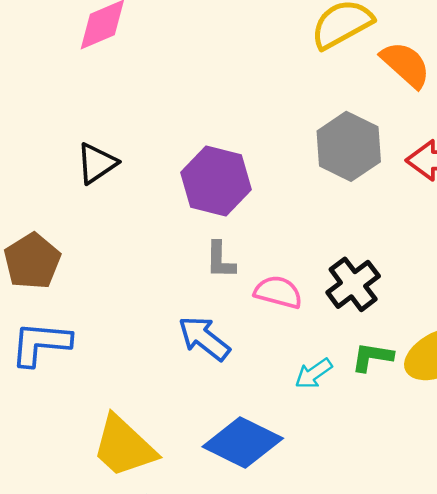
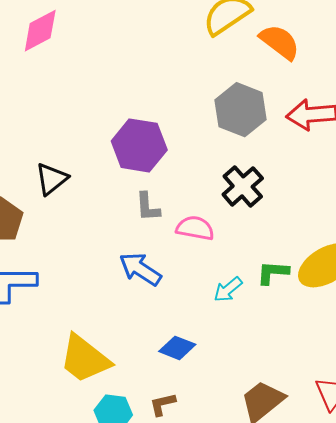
black triangle: (97, 163) -> (52, 179), moved
black cross: (353, 284) -> (243, 186), moved
blue diamond: (243, 443) -> (177, 348), size x0.6

